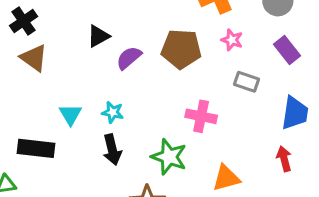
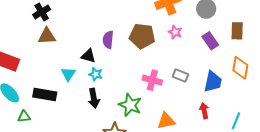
black triangle: (98, 36) -> (88, 56), moved, turned 42
brown triangle: (34, 58) -> (47, 36), turned -42
purple semicircle: (129, 58) -> (108, 40), turned -48
gray rectangle: (247, 82) -> (180, 75), moved

